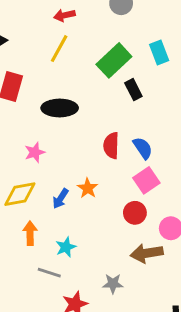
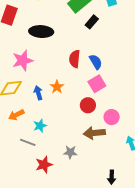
black rectangle: (133, 90) -> (92, 22), turned 64
pink star: (35, 152) -> (23, 60), size x1.5
blue arrow: (61, 199) -> (38, 93), turned 128
orange arrow: (30, 233) -> (16, 115), turned -119

